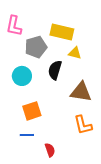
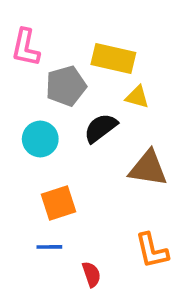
black semicircle: (55, 70) -> (101, 128), turned 36
orange L-shape: (83, 125) -> (152, 251), moved

